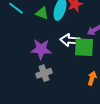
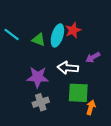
green square: (84, 47) -> (78, 93), moved

